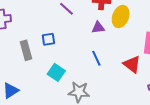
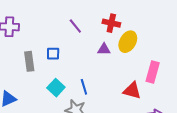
blue line: (96, 58) -> (84, 87), moved
red triangle: (132, 64) -> (132, 91), turned -30

